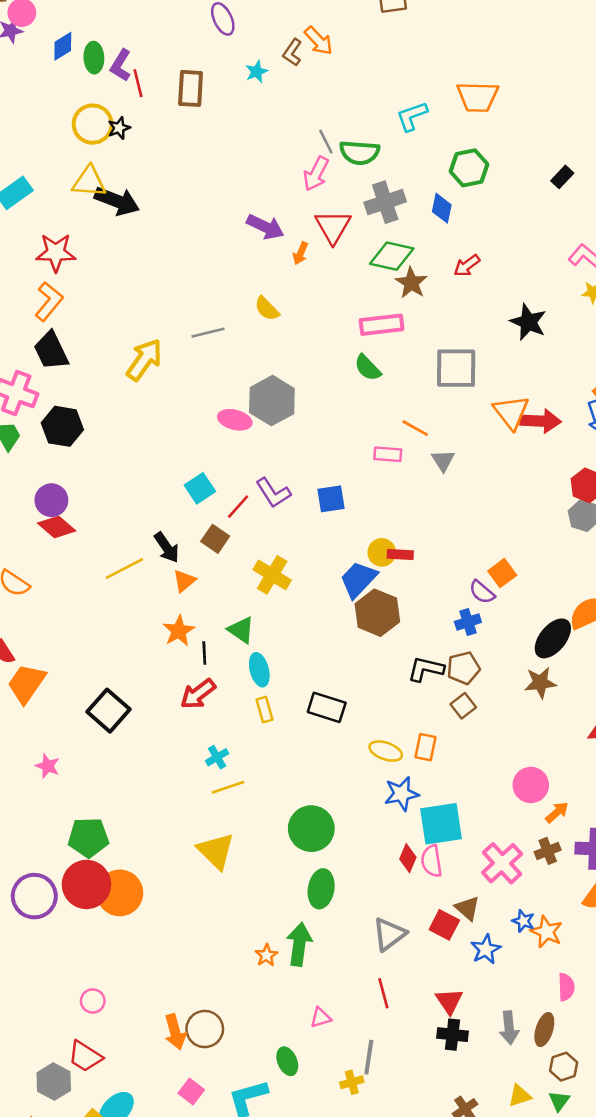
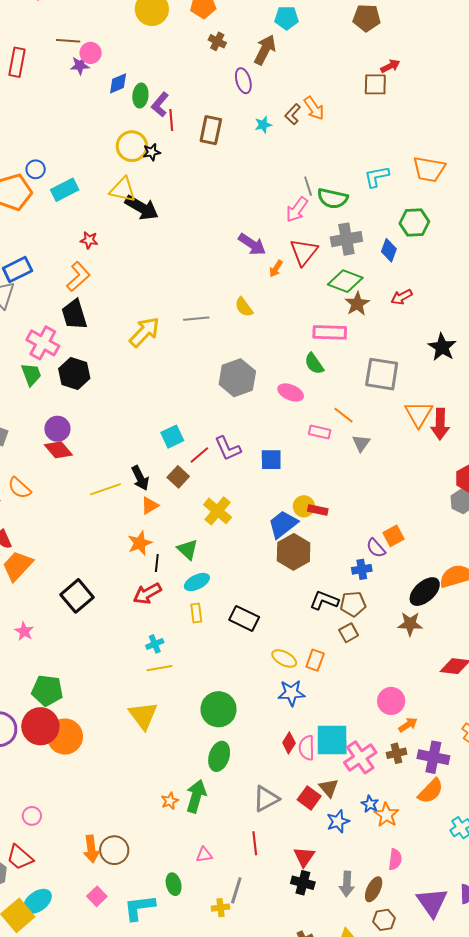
red star: (56, 253) -> (89, 240), size x0.6
pink ellipse: (235, 420) -> (291, 392), moved
red arrow: (541, 421) -> (440, 424), turned 80
cyan ellipse: (259, 670) -> (197, 582), turned 70
cyan square: (441, 824) -> (332, 740), moved

